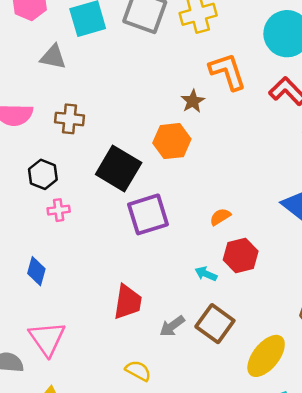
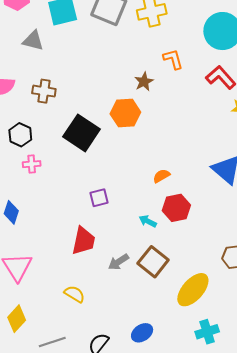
orange L-shape: (228, 72) -> (173, 59), size x0.7
purple square: (148, 214) -> (99, 198), moved, size x0.6
yellow semicircle: (138, 371) -> (75, 294), moved

